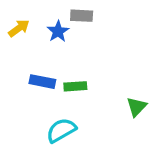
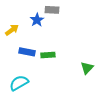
yellow arrow: (19, 28) -> (12, 30), moved
cyan semicircle: (61, 130) -> (19, 83), moved

